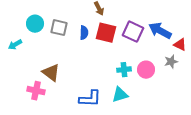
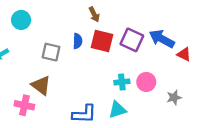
cyan circle: (35, 24) -> (21, 20), moved
gray square: (59, 28) -> (51, 52), moved
gray star: (171, 62) -> (174, 97), moved

